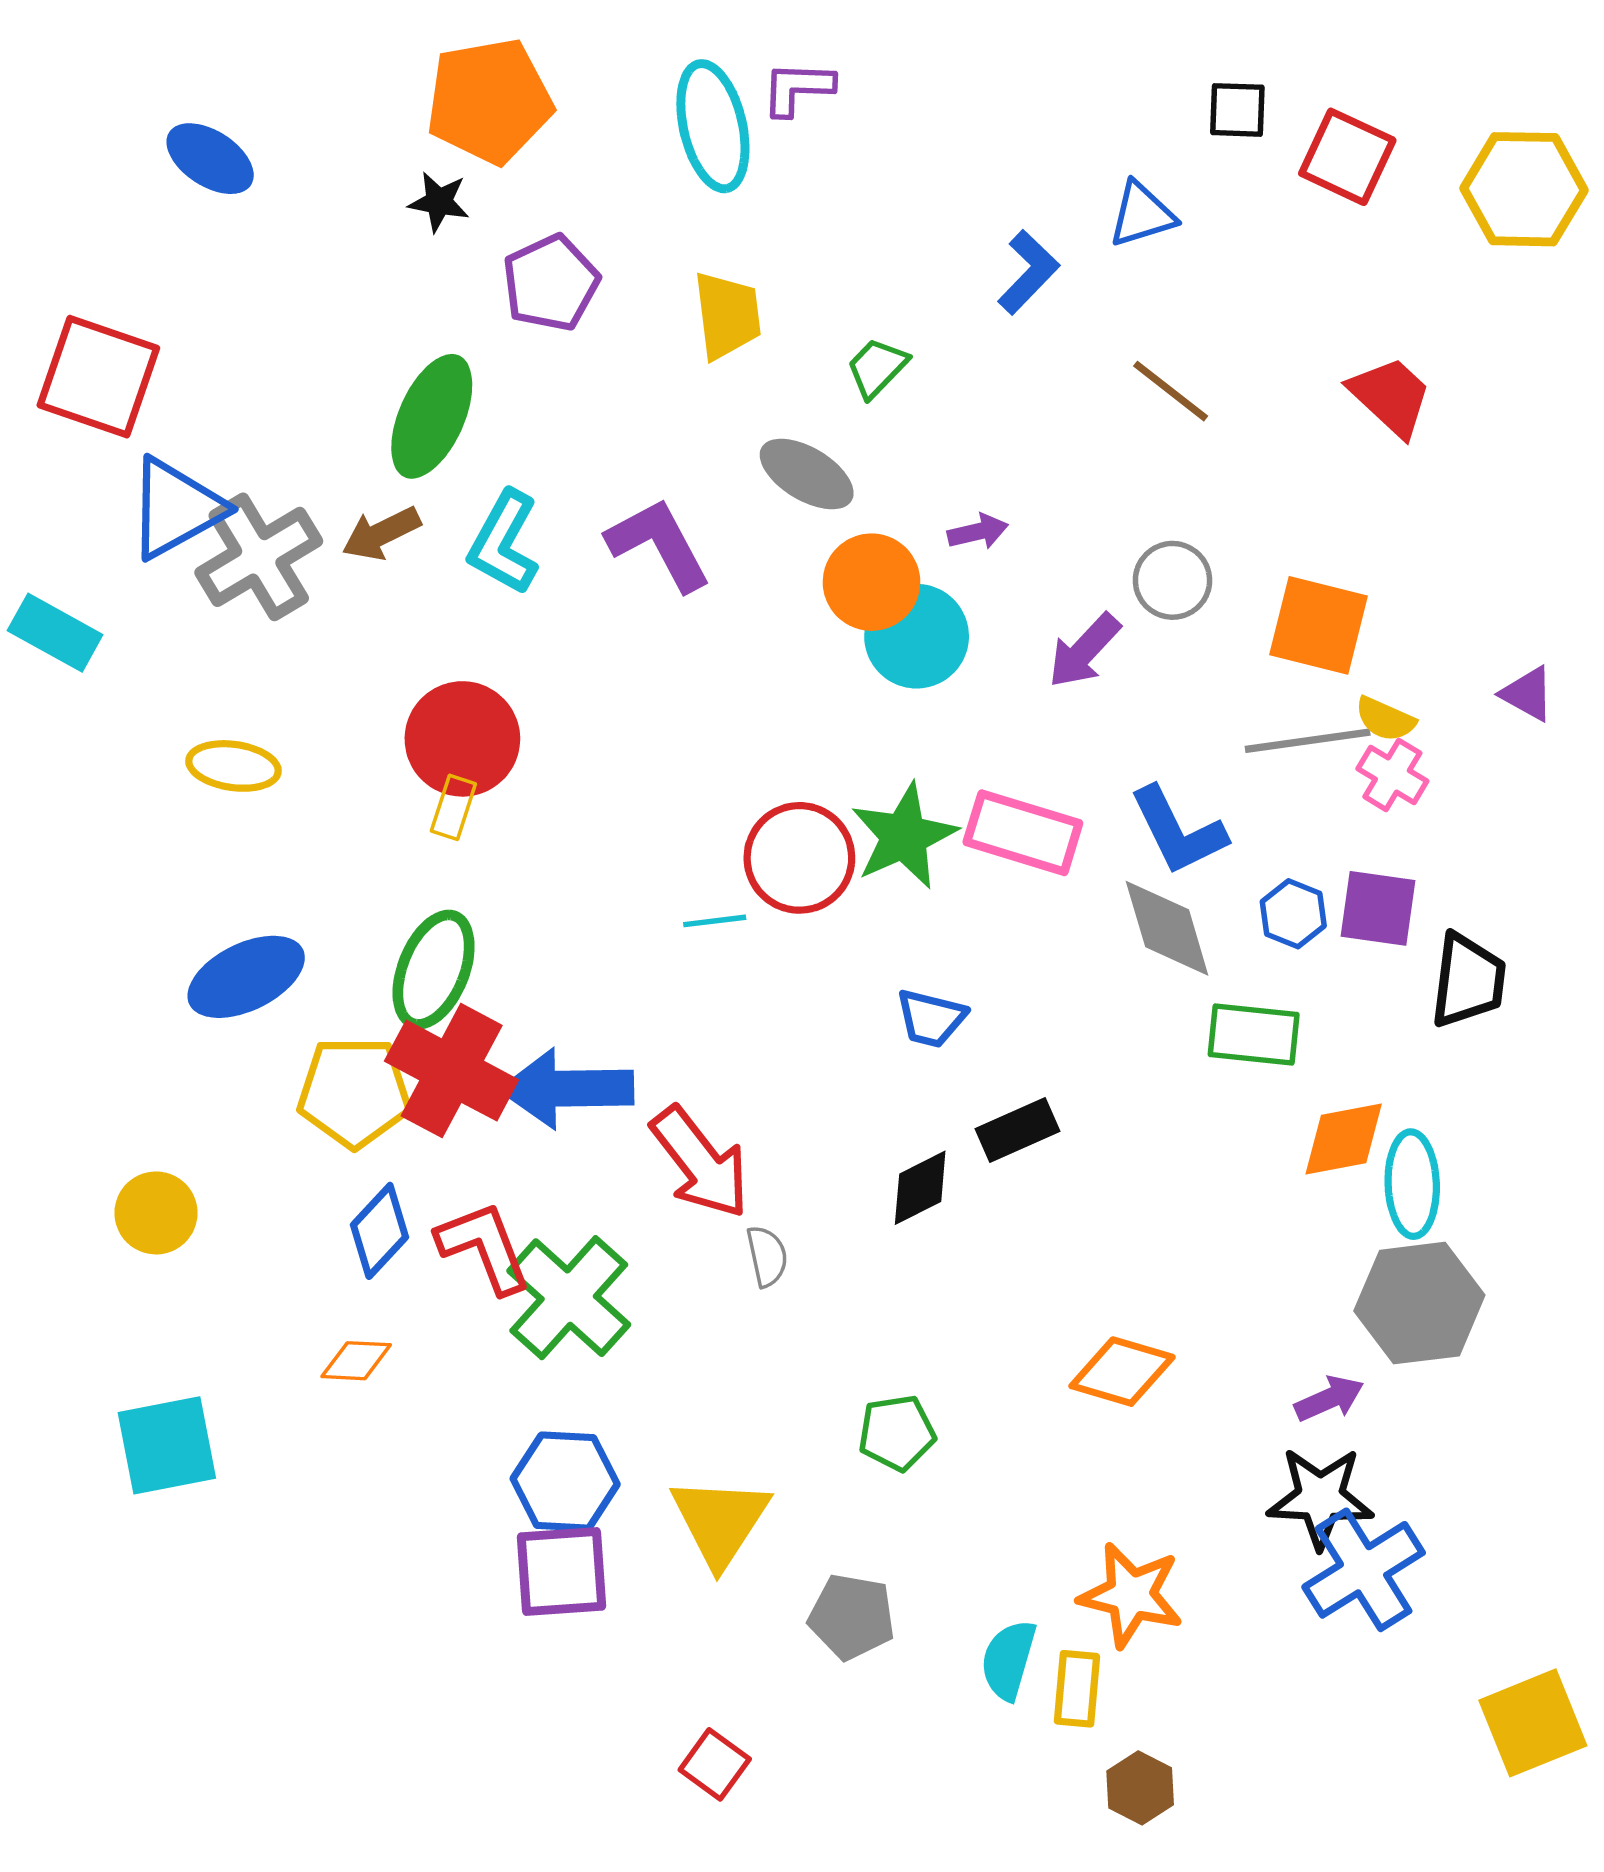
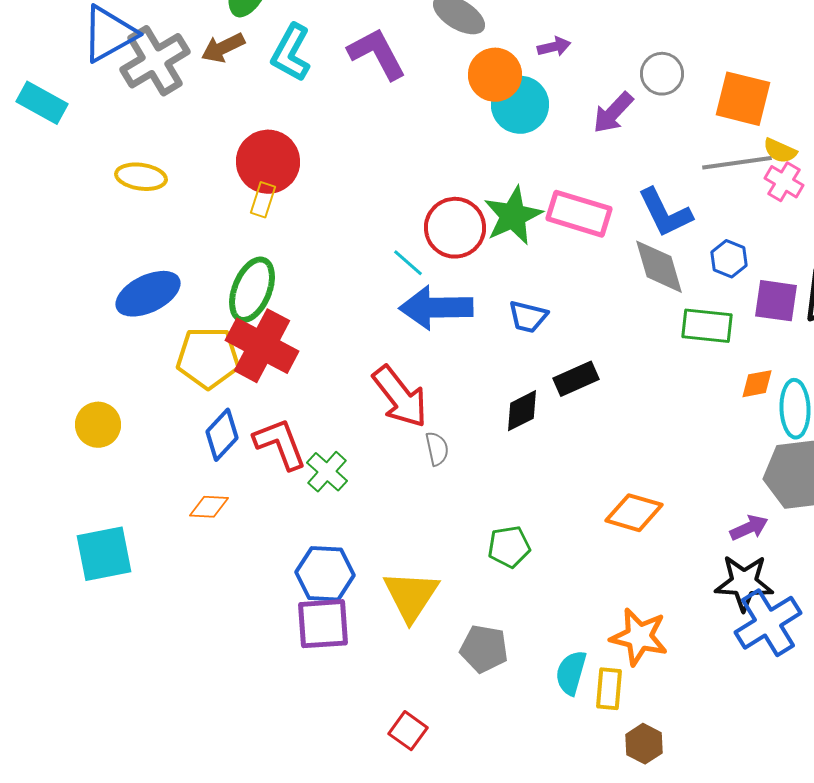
purple square: (1378, 908) -> (776, 301), moved
cyan line: (715, 921) -> (408, 263), turned 48
blue arrow: (567, 1089) -> (436, 308), moved
orange diamond: (1344, 1139) -> (757, 384), size x0.7
green cross: (569, 1298) -> (327, 472), size x0.6

